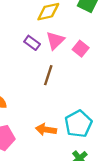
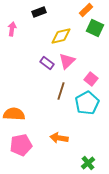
pink square: (81, 49) -> (91, 79), moved
cyan pentagon: (78, 124) -> (87, 103), moved

